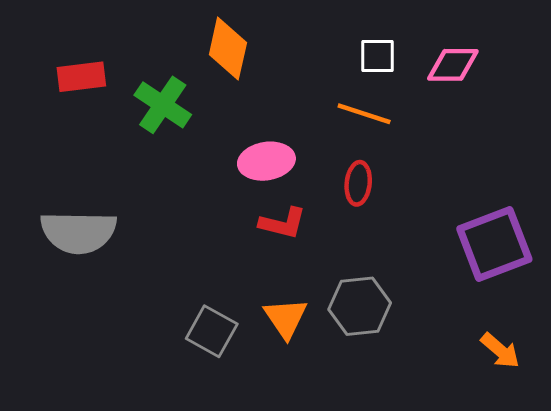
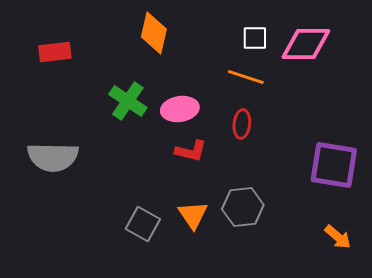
pink diamond: (453, 65) -> (306, 44), size x1.4
green cross: (163, 105) -> (128, 101), moved
purple square: (494, 244) -> (334, 165), turned 30

